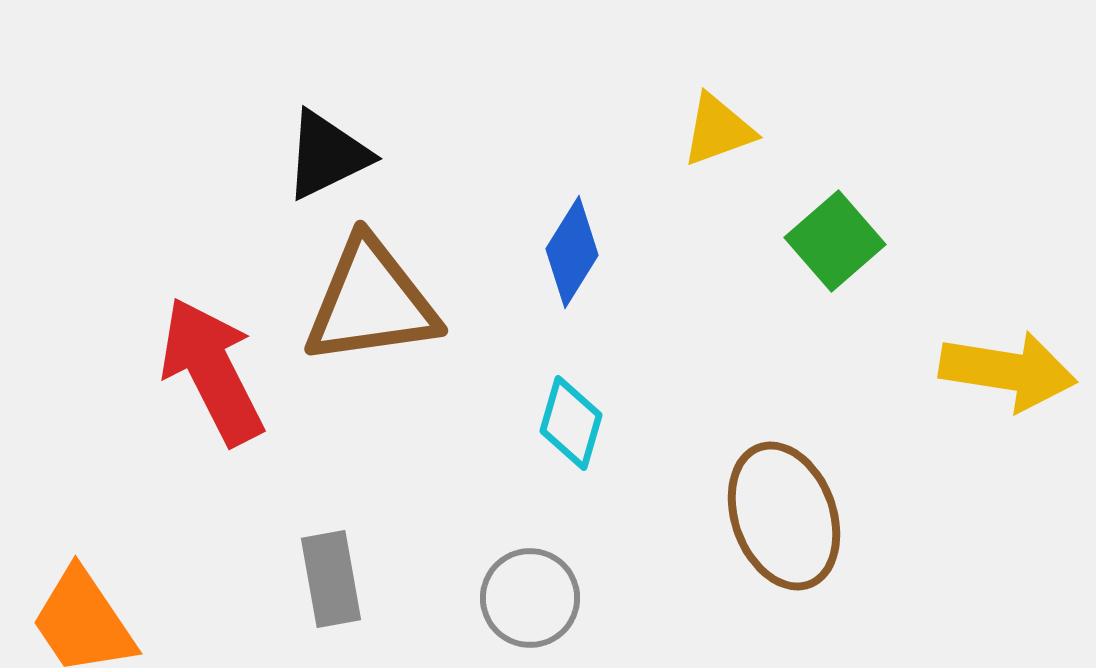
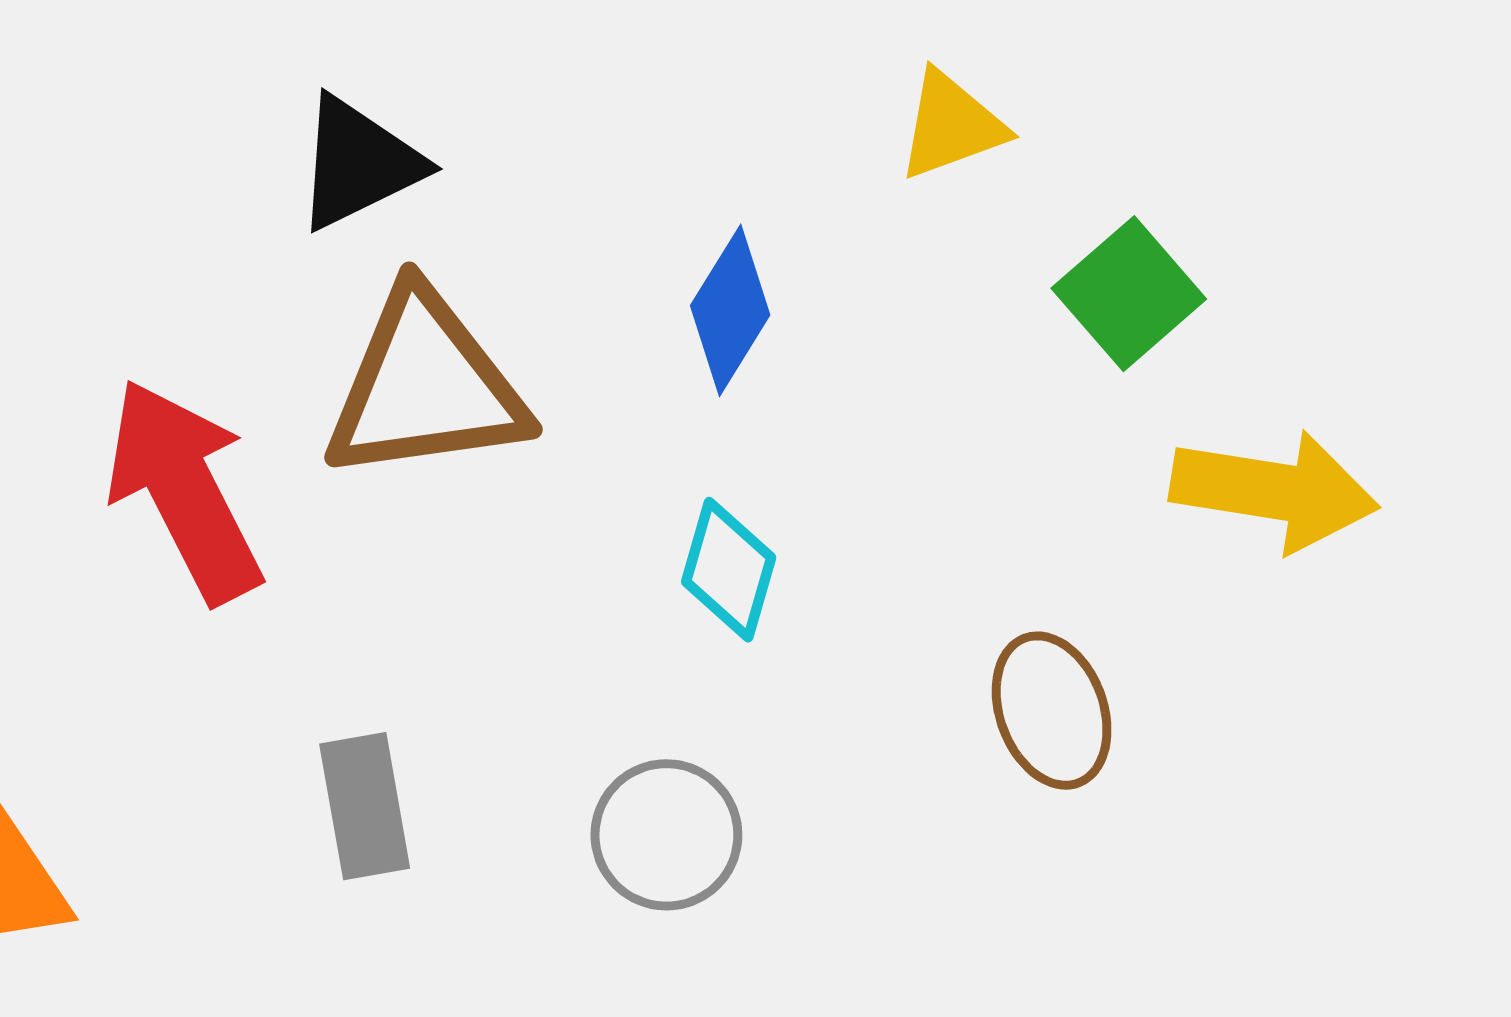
yellow arrow: (1008, 371) -> (1274, 491), moved
brown ellipse: (784, 516) -> (1052, 711), size x0.7

